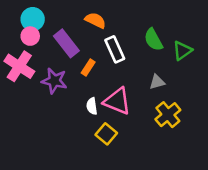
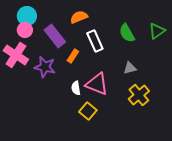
orange semicircle: (95, 20) -> (79, 17), turned -48
green triangle: (182, 51) -> (157, 31), moved

